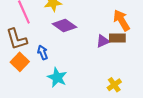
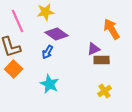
brown rectangle: (117, 38) -> (102, 60), moved
blue arrow: (43, 53) -> (48, 52), moved, turned -128

